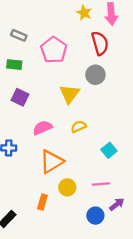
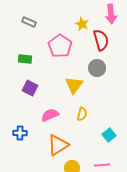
yellow star: (84, 13) -> (82, 24), moved
gray rectangle: (19, 35) -> (29, 22), moved
yellow semicircle: (79, 127) -> (82, 114), turned 128

